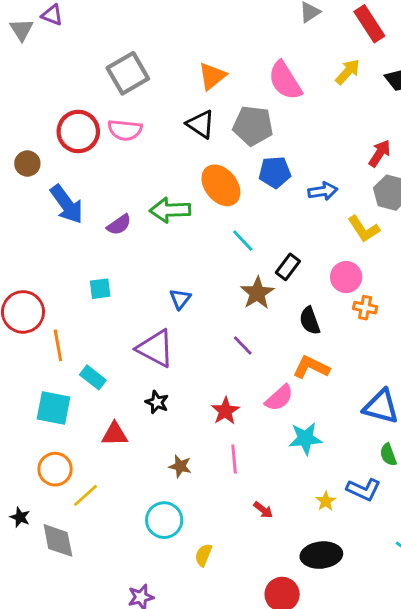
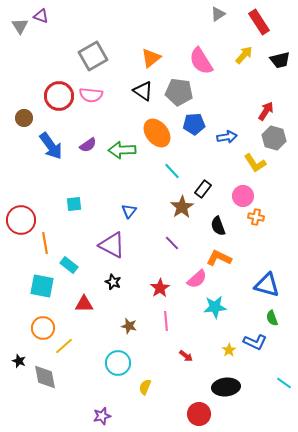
purple semicircle: (119, 225) -> (88, 145), moved

